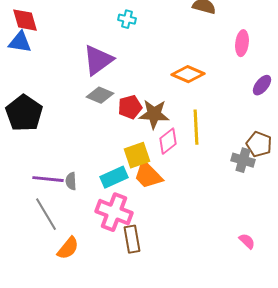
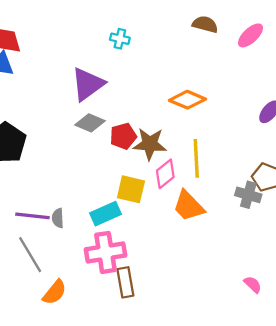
pink ellipse: (242, 43) -> (250, 35), moved, turned 40
yellow square: (137, 155) -> (131, 189), turned 32
orange trapezoid: (148, 175) -> (188, 206), moved
pink cross: (114, 212) -> (105, 252), turned -30

